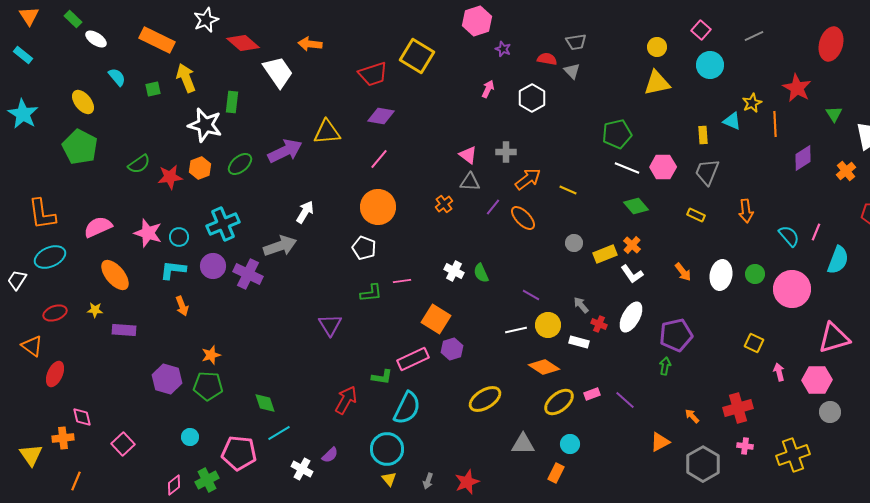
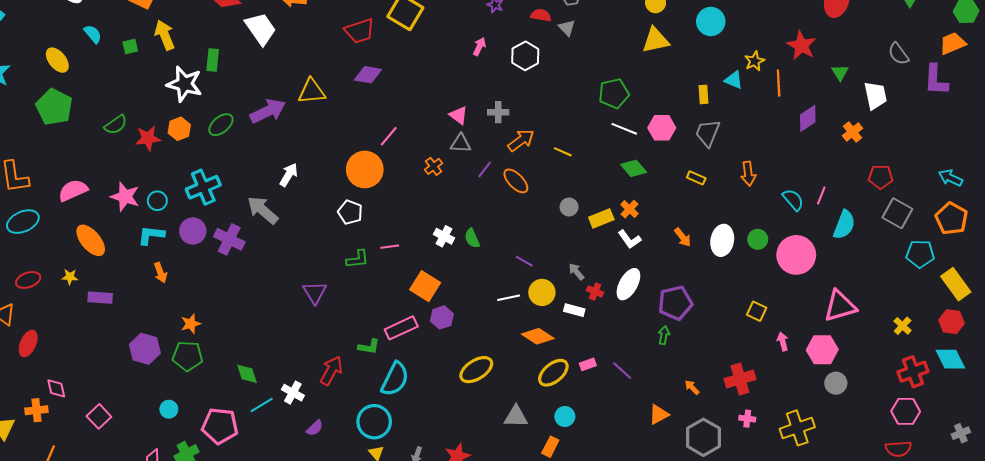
pink line: (379, 159) -> (389, 136), moved
gray arrow: (280, 246) -> (263, 210), turned -120
white cross: (302, 469) -> (293, 393), moved

